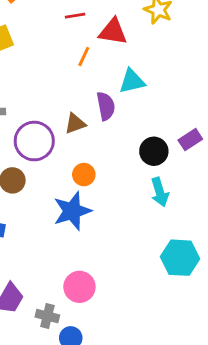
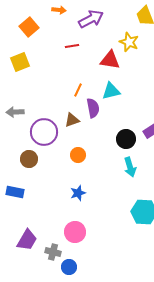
red triangle: (113, 32) -> (110, 60), moved
orange line: (84, 56) -> (78, 90), moved
blue star: (72, 211) -> (78, 193), moved, size x0.6

